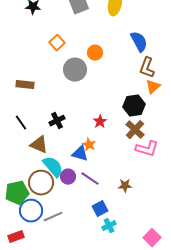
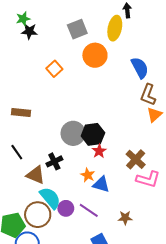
orange circle: (95, 53) -> (95, 55), moved, size x1.5
gray circle: (75, 70) -> (73, 133), moved
black hexagon: (134, 106) -> (93, 134), moved
black cross: (57, 121) -> (54, 161), moved
blue triangle: (80, 154) -> (101, 184), moved

